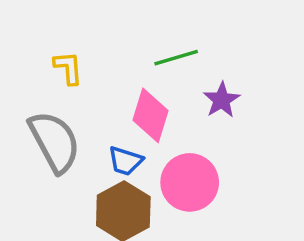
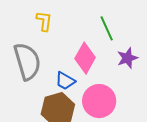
green line: (176, 58) -> (107, 28), turned 70

